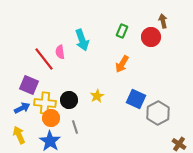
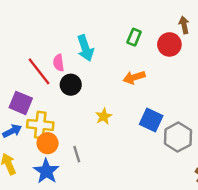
orange arrow: (122, 64) -> (134, 77), turned 42
black circle: (69, 100) -> (71, 85), moved

